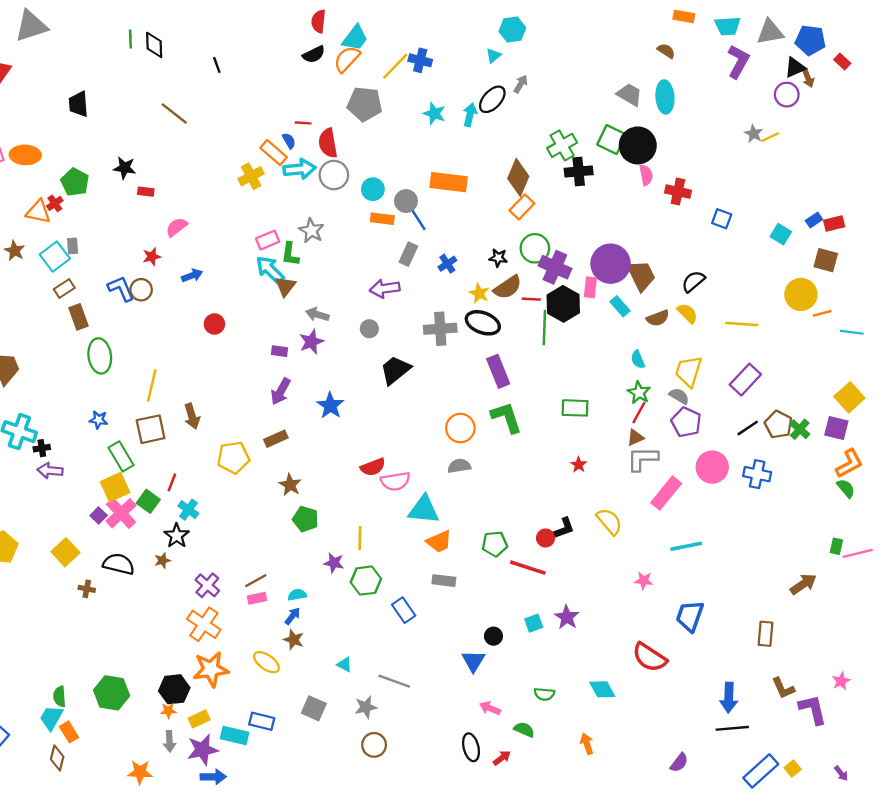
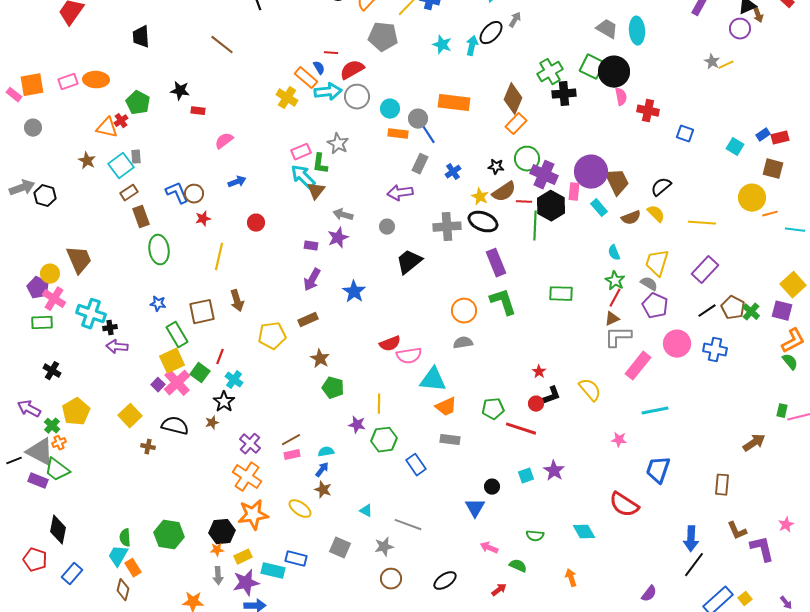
red semicircle: (328, 143) -> (352, 70), turned 70
yellow cross: (251, 176) -> (287, 98), turned -30
red star: (152, 257) -> (203, 219), moved
yellow line: (152, 385) -> (219, 257), moved
red star: (579, 465) -> (539, 372), moved
black line: (732, 728) -> (694, 565), turned -48
black ellipse: (471, 747) -> (445, 581), moved, turned 70

